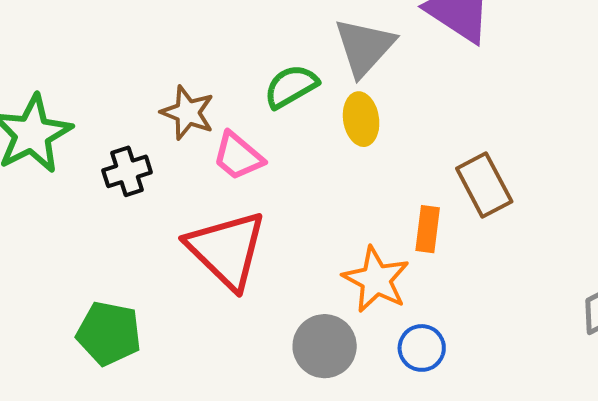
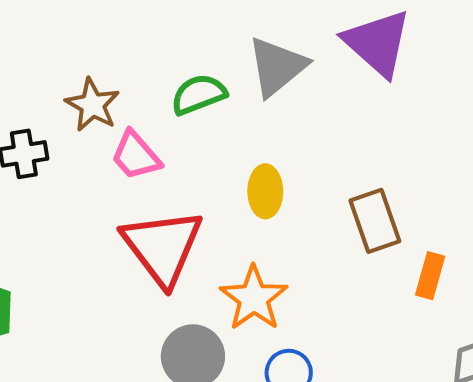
yellow ellipse: (361, 119) -> (265, 191), moved
orange rectangle: (428, 229) -> (430, 276), moved
red triangle: (227, 250) -> (162, 247), moved

